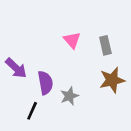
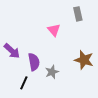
gray rectangle: (105, 45) -> (78, 14), moved
brown star: (112, 80) -> (84, 60), turned 30

